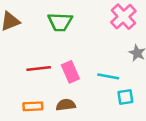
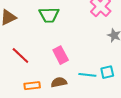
red line: (39, 69) -> (20, 55), moved, turned 54
cyan line: (108, 76) -> (87, 75), moved

